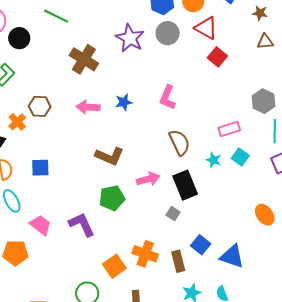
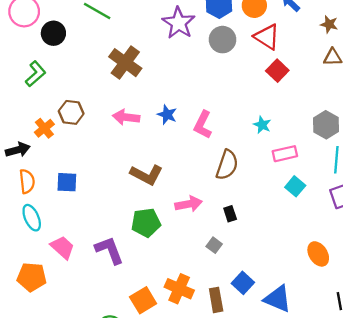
purple star: (130, 38) -> (179, 23), moved
pink L-shape: (167, 97) -> (203, 125), moved
blue star: (124, 102) -> (167, 115), turned 30
brown semicircle: (179, 142) -> (227, 165), turned 40
cyan star: (214, 160) -> (262, 125), moved
black rectangle: (185, 185) -> (230, 214), size x0.5

